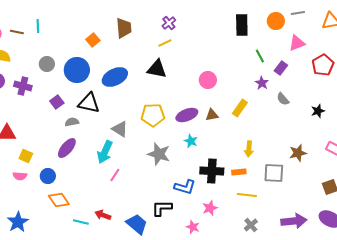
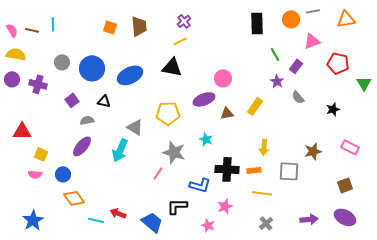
orange square: (93, 40) -> (110, 27), moved, turned -32
red pentagon: (323, 65) -> (338, 63), turned -30
black triangle: (89, 103) -> (104, 101), size x0.6
purple ellipse: (187, 115) -> (204, 99), moved
pink line: (115, 175) -> (158, 173), moved
purple arrow: (294, 221) -> (309, 219), size x0.7

